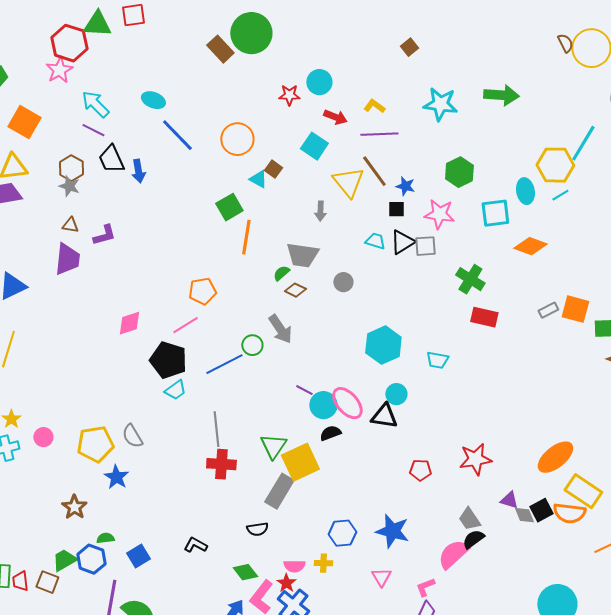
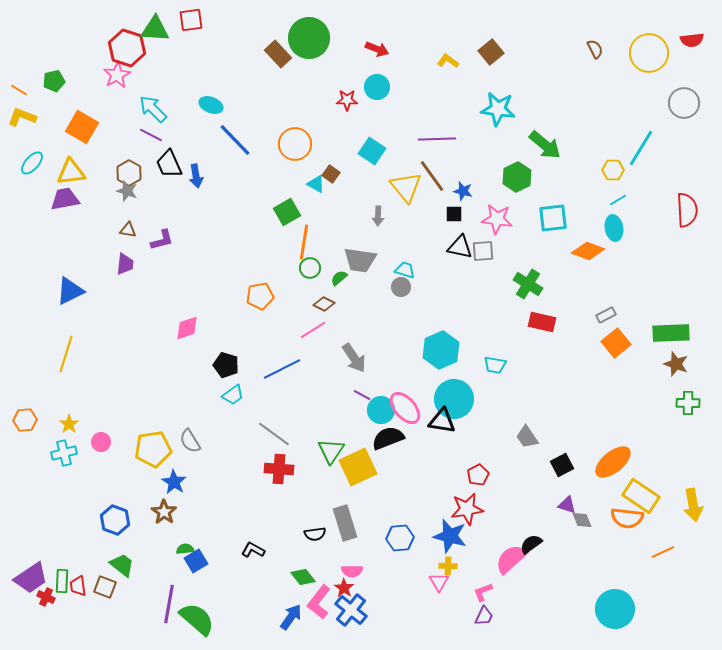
brown semicircle: (565, 43) -> (595, 49), moved
brown square: (409, 47) -> (491, 52), moved, size x1.4
green arrow: (501, 95) -> (545, 145), moved, turned 36
yellow L-shape: (374, 106) -> (448, 61), moved
red arrow: (335, 117) -> (377, 49), moved
yellow hexagon: (555, 165) -> (613, 170), size x0.6
cyan ellipse: (525, 191) -> (614, 228), moved
cyan trapezoid: (375, 241) -> (405, 270), moved
black triangle: (402, 242) -> (460, 247), turned 44
purple trapezoid: (67, 259) -> (125, 264), size x0.7
brown diamond: (295, 290) -> (324, 304), moved
orange square: (575, 309) -> (616, 343), moved, turned 36
pink line: (185, 325) -> (313, 330), moved
gray arrow: (280, 329) -> (354, 358), moved
green circle: (252, 345) -> (310, 268), moved
black pentagon: (168, 360) -> (226, 365), size x0.7
cyan circle: (396, 394) -> (454, 399), size x1.8
gray line: (216, 429) -> (274, 434), turned -48
black semicircle: (330, 433) -> (388, 438), size x1.5
red star: (475, 459) -> (467, 509), moved
red pentagon: (420, 470) -> (478, 475), turned -30
gray rectangle: (279, 491) -> (345, 523), moved, turned -48
brown star: (74, 507) -> (164, 512), moved
black square: (541, 510) -> (562, 465), moved
gray trapezoid: (469, 519) -> (527, 437), moved
green semicircle: (105, 538) -> (185, 549), moved
blue hexagon: (91, 559) -> (115, 520), moved
green trapezoid: (64, 560) -> (122, 565), turned 68
yellow cross: (323, 563) -> (448, 566), moved

